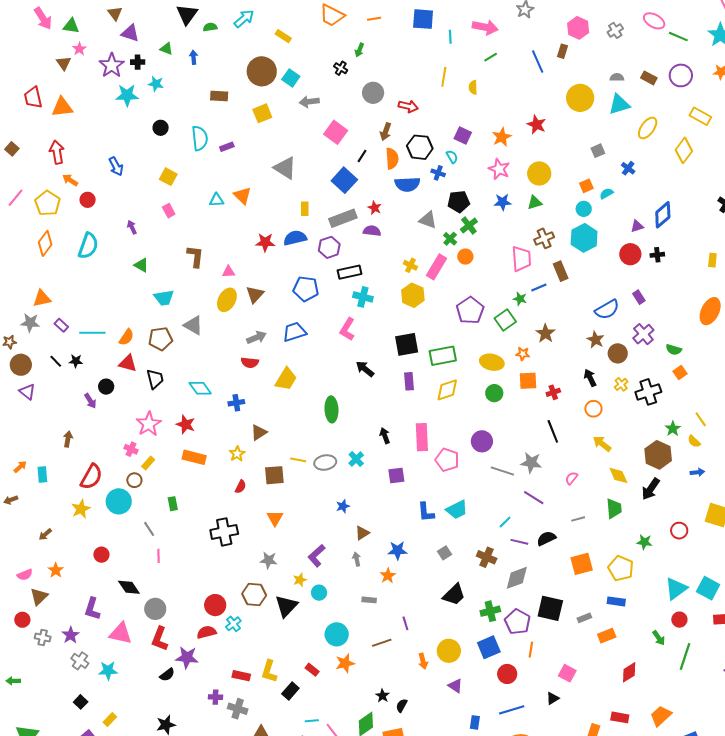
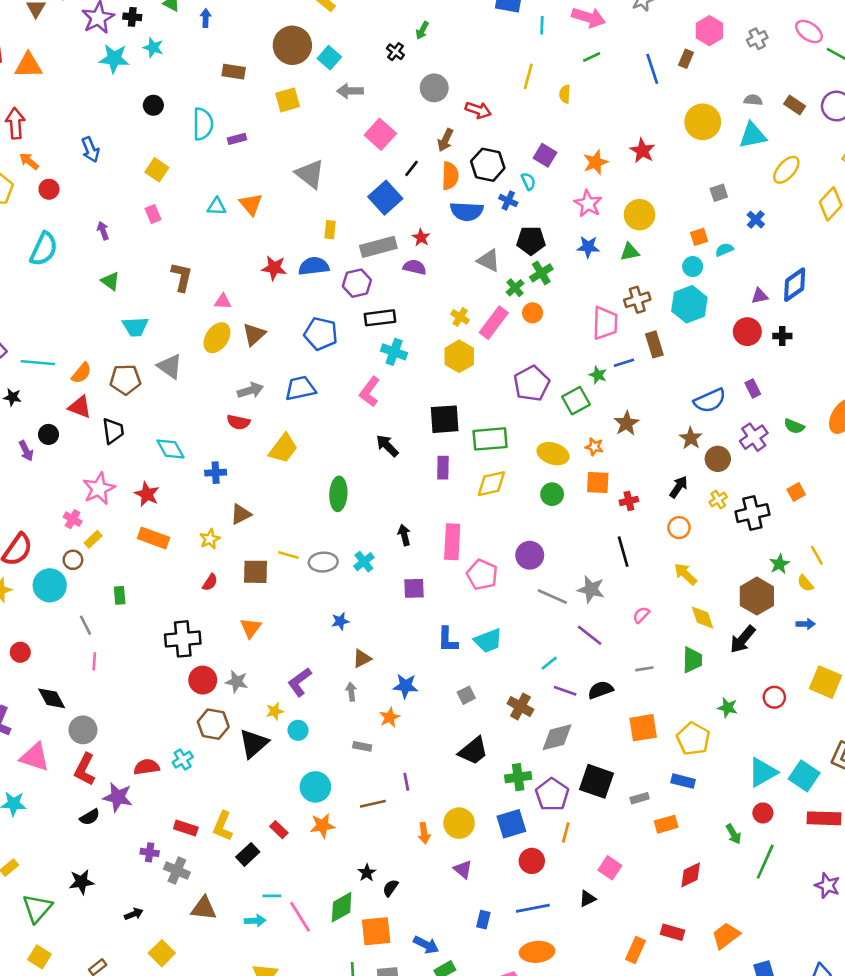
green semicircle: (674, 350) -> (794, 426), moved
black arrow: (590, 378) -> (679, 487), turned 54
red circle: (215, 605) -> (203, 680), moved

